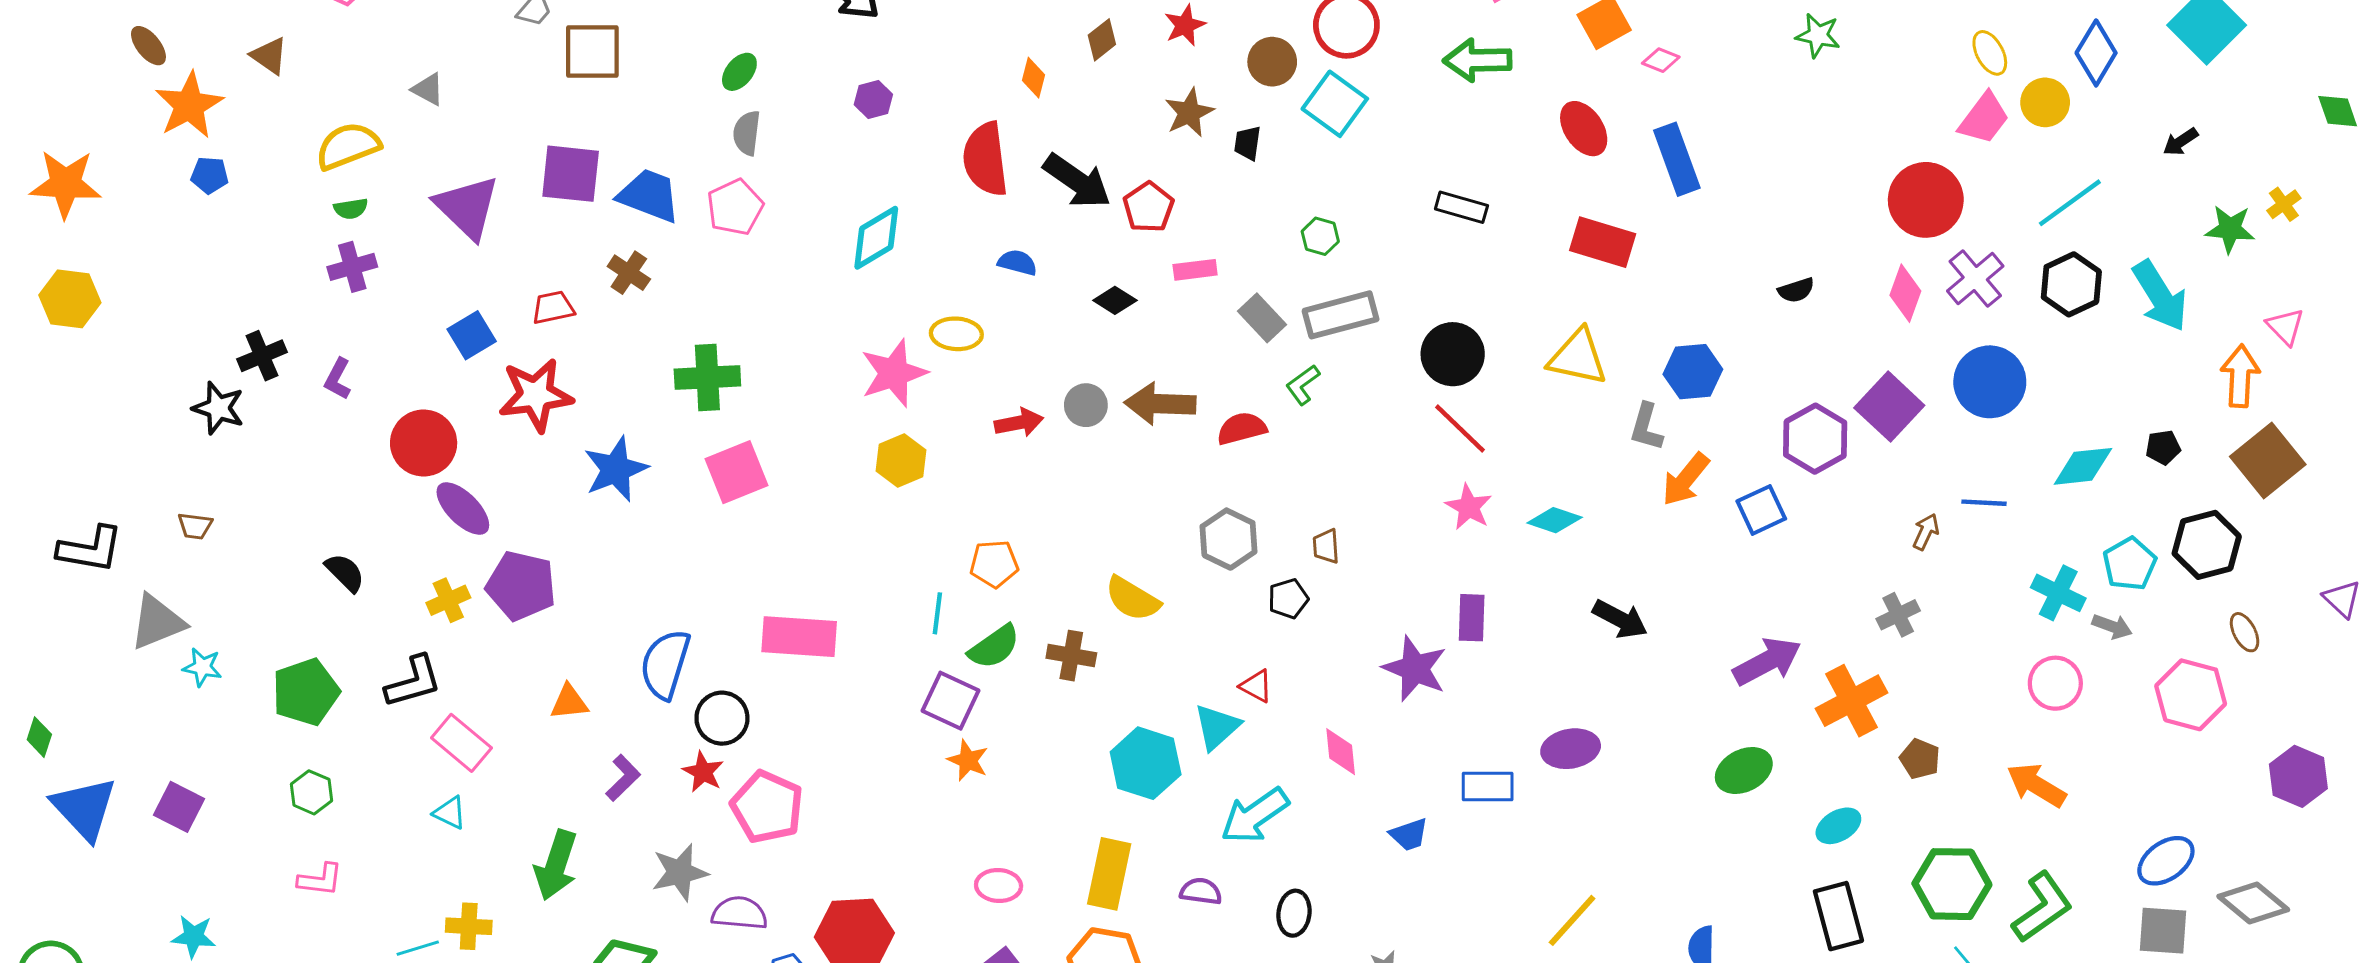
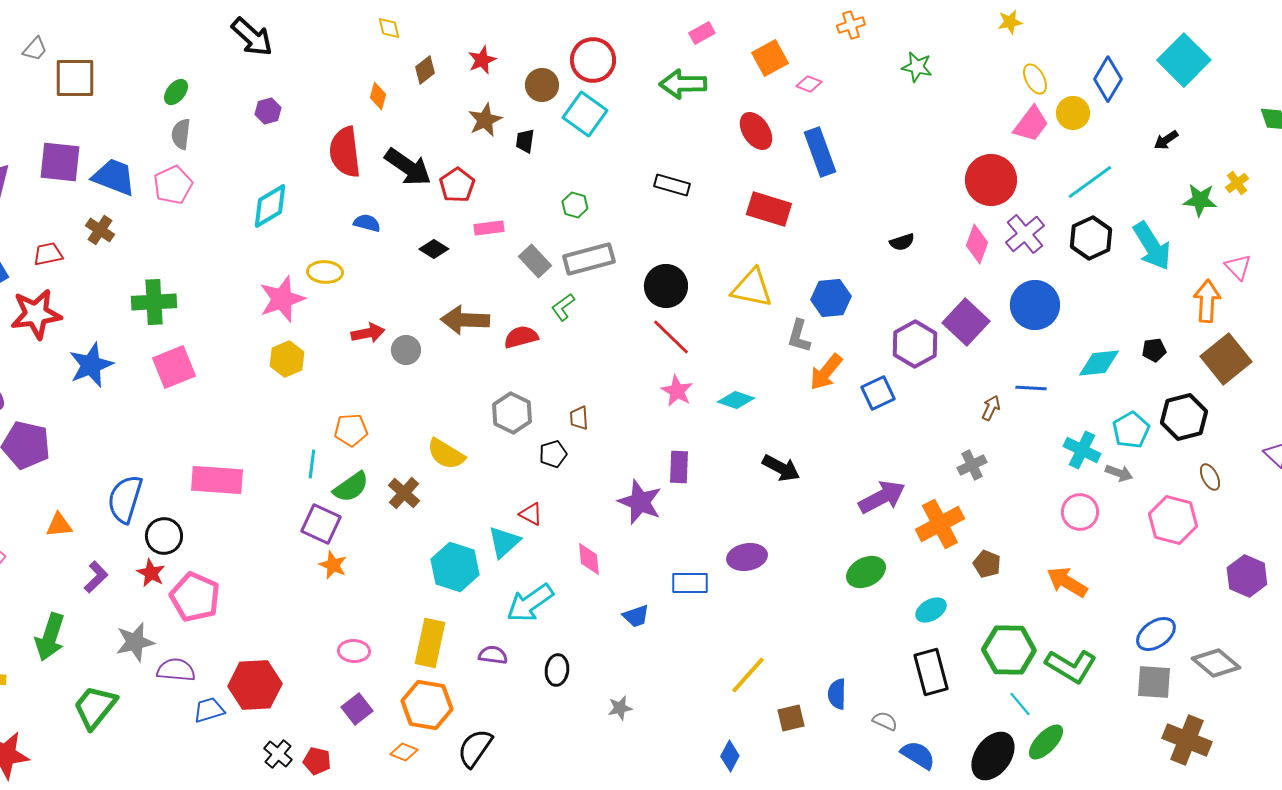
gray circle: (1086, 405) -> (406, 350), moved
brown cross: (1071, 656) -> (404, 493), turned 32
green L-shape: (2042, 907) -> (1071, 666), turned 66

